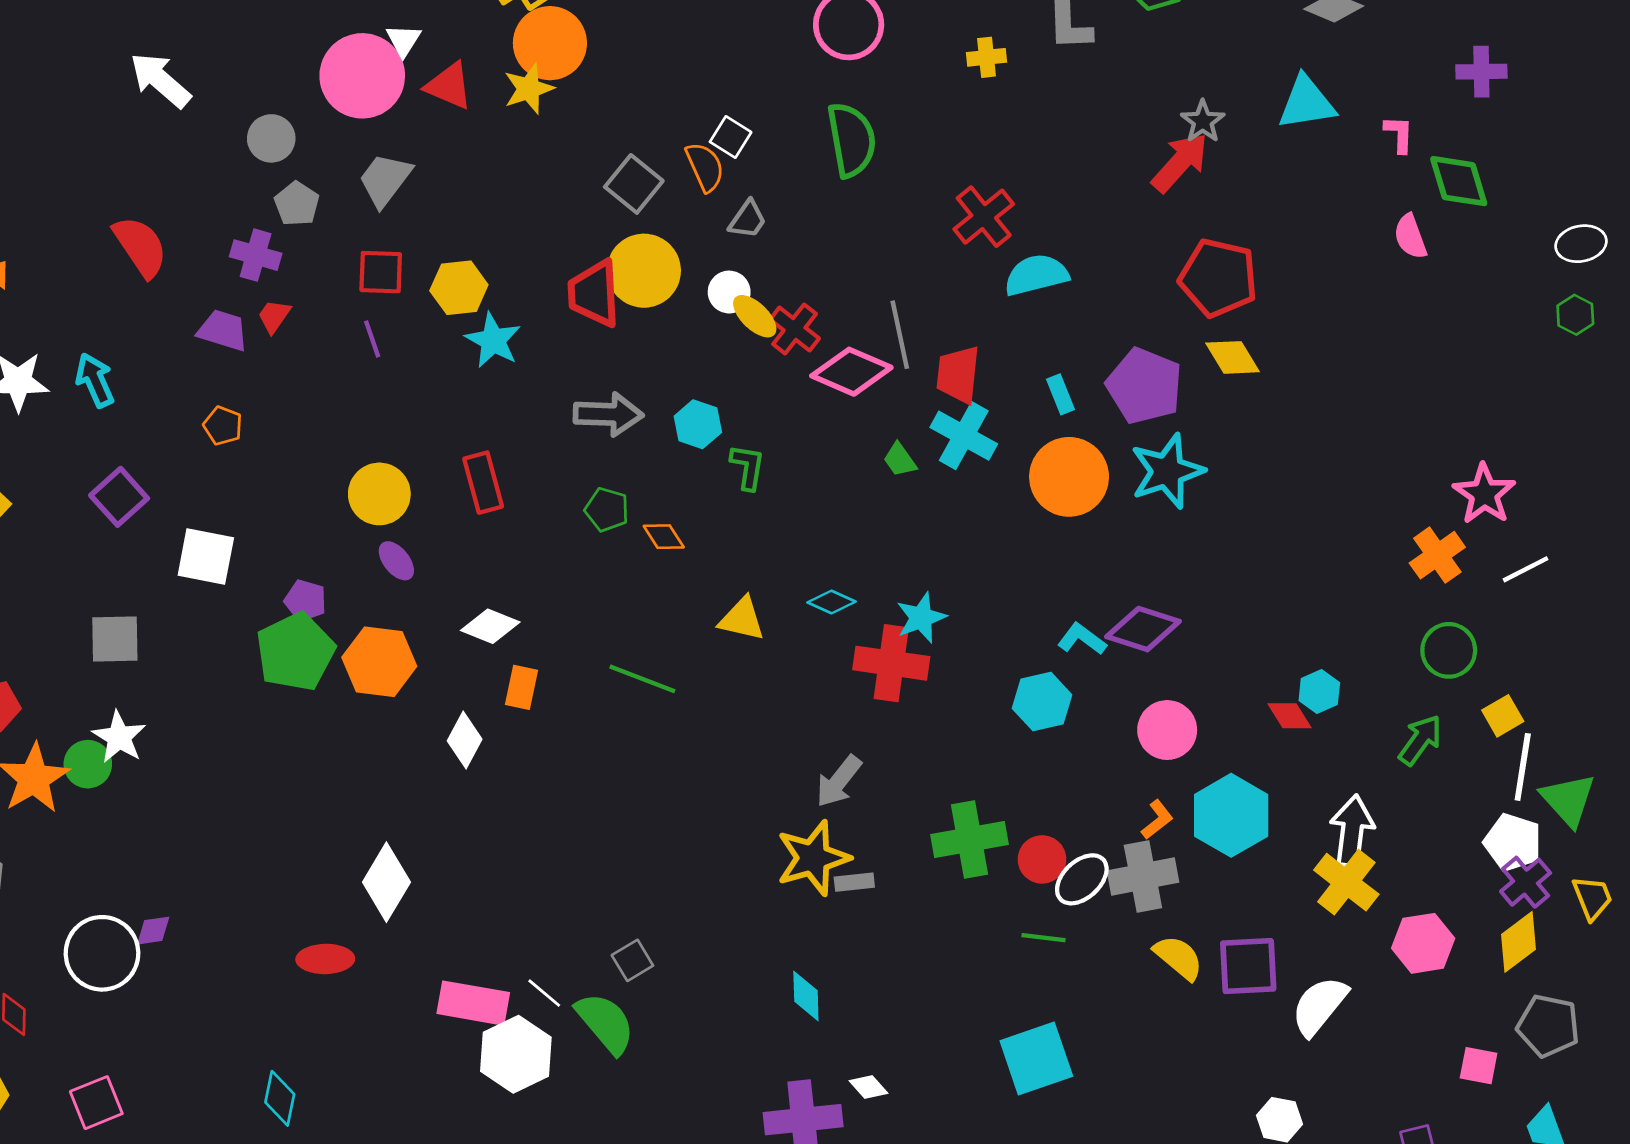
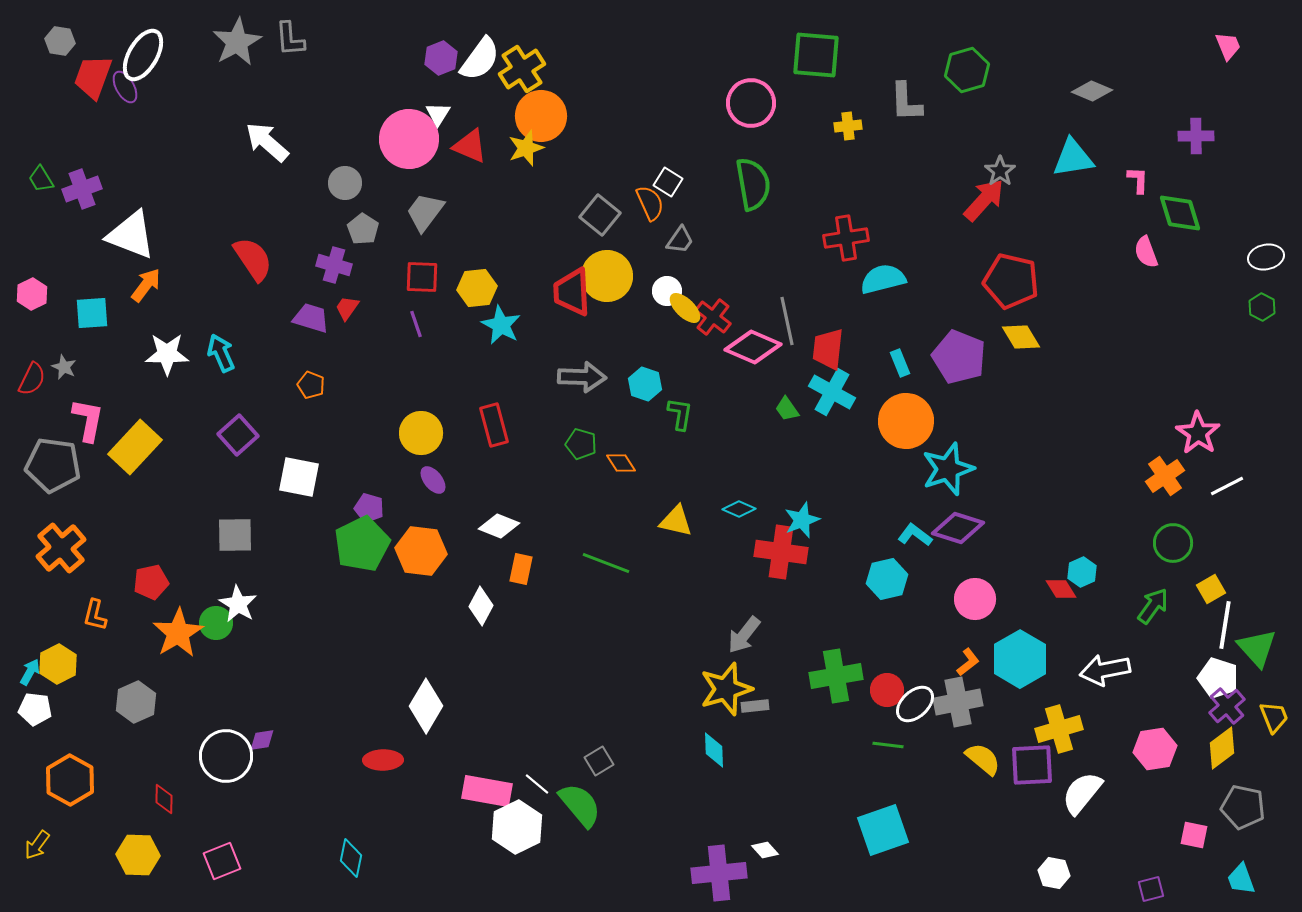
red cross: (984, 217) -> (846, 238), turned 30
cyan star: (1167, 471) -> (948, 469), moved
white arrow: (1352, 831) -> (1105, 670), turned -108
yellow cross: (1346, 882) -> (1059, 729), moved, turned 36
cyan diamond: (806, 996) -> (714, 750), moved

